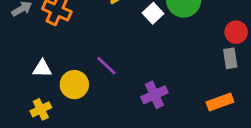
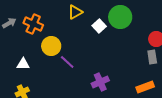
yellow circle: (74, 85) -> (51, 46), moved

